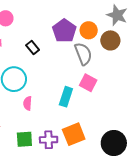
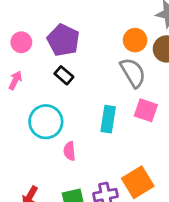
purple pentagon: (64, 31) -> (63, 40), moved
cyan rectangle: (66, 97) -> (108, 119), moved

